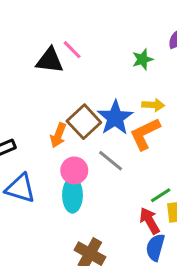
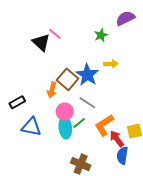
black triangle: (50, 60) -> (41, 42), turned 42
orange L-shape: (145, 134) -> (104, 125), moved
green line: (161, 195) -> (79, 123), moved

